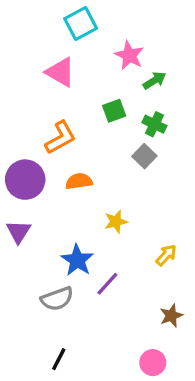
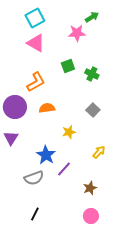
cyan square: (81, 23) -> (35, 18), moved
pink star: (129, 55) -> (77, 33), turned -30
green arrow: (154, 81) -> (92, 17), moved
gray square: (144, 156) -> (93, 110), moved
brown star: (171, 316) -> (90, 188), moved

